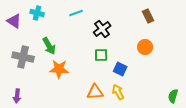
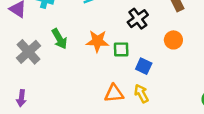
black cross: (102, 29) -> (138, 19), moved
gray cross: (23, 57) -> (29, 52), turned 35
orange star: (59, 69) -> (97, 41), moved

